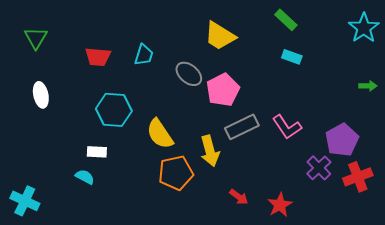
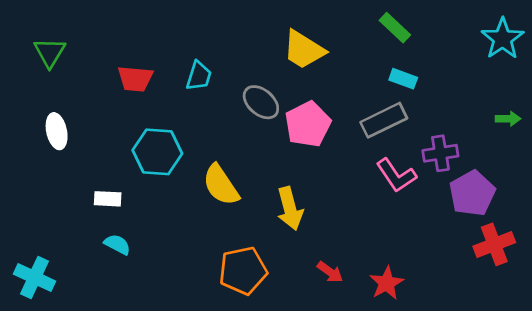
gray rectangle: (242, 127) -> (384, 120), moved
white rectangle: (97, 152) -> (108, 199), moved
purple cross: (319, 168) -> (440, 153), moved, turned 35
orange pentagon: (176, 173) -> (243, 271), moved

